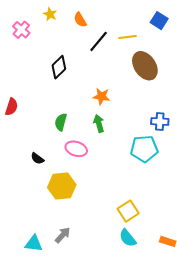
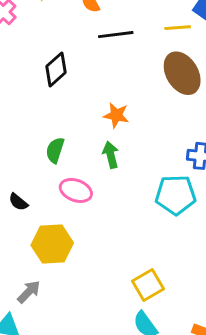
yellow line: (127, 37) -> (178, 28), moved
black line: (99, 41) -> (116, 35), turned 40
gray arrow: (63, 235) -> (29, 292), moved

